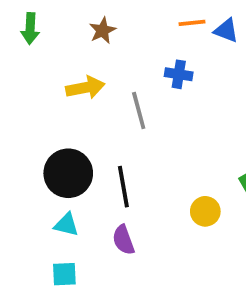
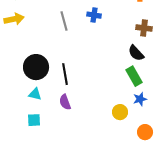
yellow arrow: (85, 88) -> (14, 19), moved
gray line: (139, 110) -> (64, 21), moved
yellow circle: (205, 211) -> (120, 112), moved

